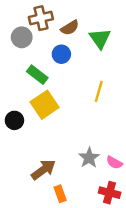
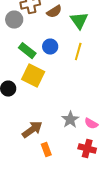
blue circle: (61, 54) -> (50, 47), moved
yellow line: (99, 91) -> (78, 52), moved
yellow square: (45, 105) -> (33, 76), turned -30

